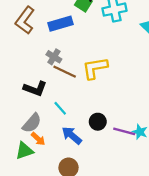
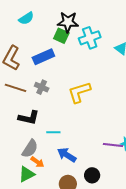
brown line: (65, 72) -> (16, 88), moved
cyan line: (60, 108) -> (53, 132), turned -40
black circle: (98, 122) -> (92, 175), moved

